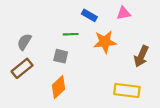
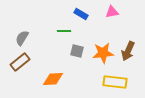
orange star: (105, 42) -> (103, 53), moved
gray square: (61, 56) -> (77, 51), moved
orange diamond: (58, 87) -> (53, 79), turned 40

